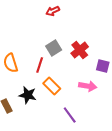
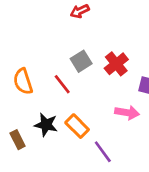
red line: (40, 65) -> (62, 84), turned -56
orange rectangle: (52, 86) -> (77, 126), moved

